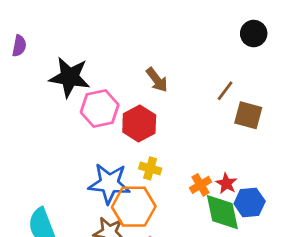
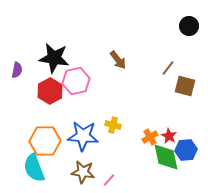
purple semicircle: (19, 46) -> (17, 70), moved
red hexagon: (139, 123) -> (50, 91), moved
orange hexagon: (134, 207) -> (45, 141), moved

